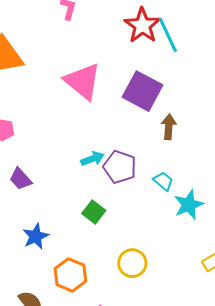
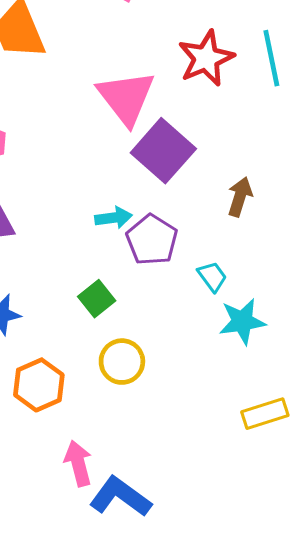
red star: (142, 25) -> (206, 58), moved
purple square: (142, 91) -> (163, 151), moved
yellow circle: (132, 263) -> (122, 362), moved

